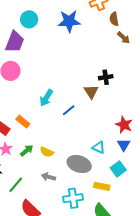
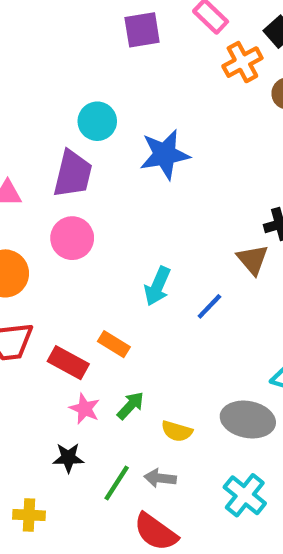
blue star: (69, 21) -> (165, 154), moved
yellow semicircle: (47, 152) -> (177, 431), moved
gray arrow: (48, 177) -> (160, 478), moved
cyan cross: (73, 198) -> (245, 495), turned -36

